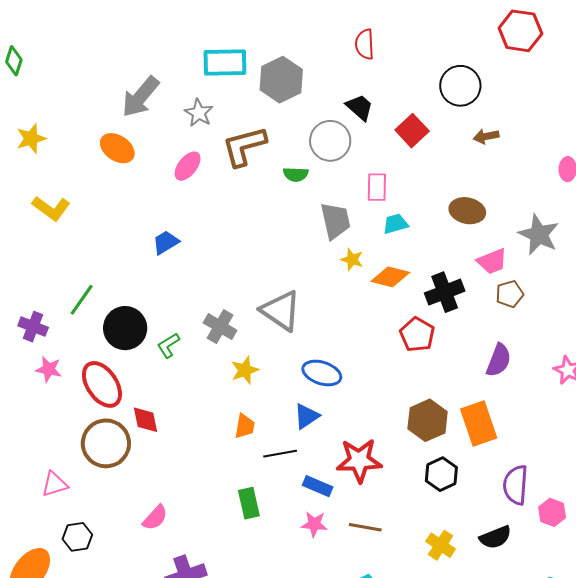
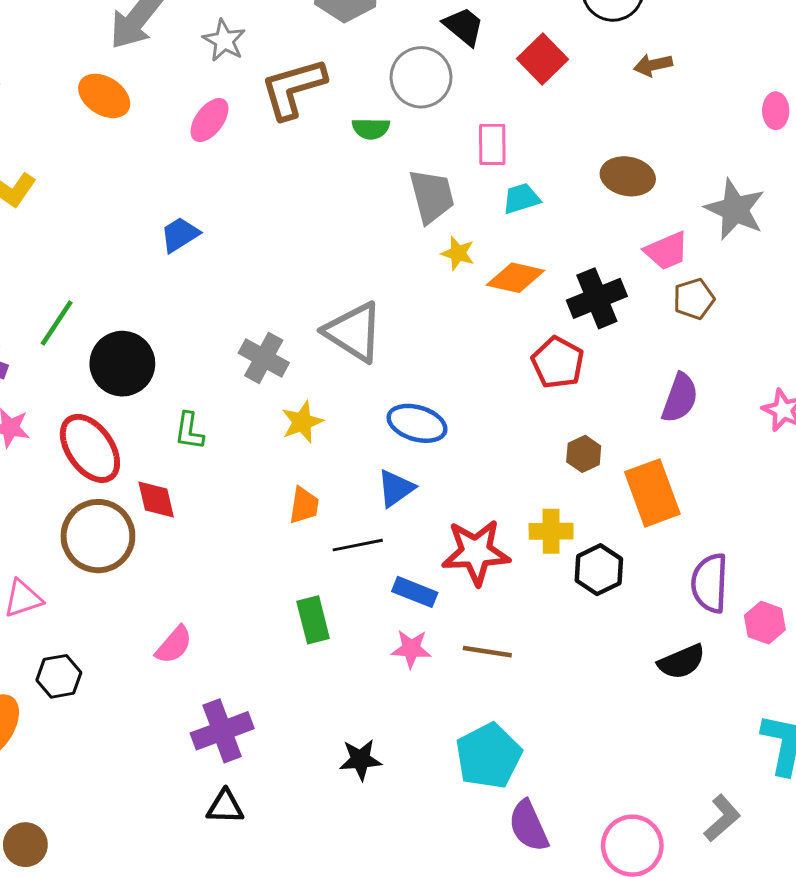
green L-shape: (168, 345) -> (189, 431), moved, turned -48
brown hexagon: (428, 420) -> (584, 454), moved, size x0.6
yellow cross: (441, 545) -> (551, 531), moved, turned -32

